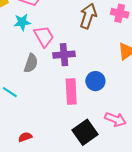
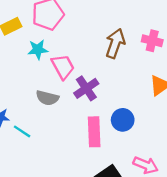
purple cross: (64, 55) -> (86, 88), turned -30
gray semicircle: (31, 63) -> (47, 98), turned 84

